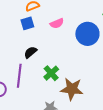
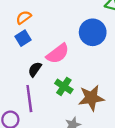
pink semicircle: (57, 23) -> (58, 54), moved, size x1.5

